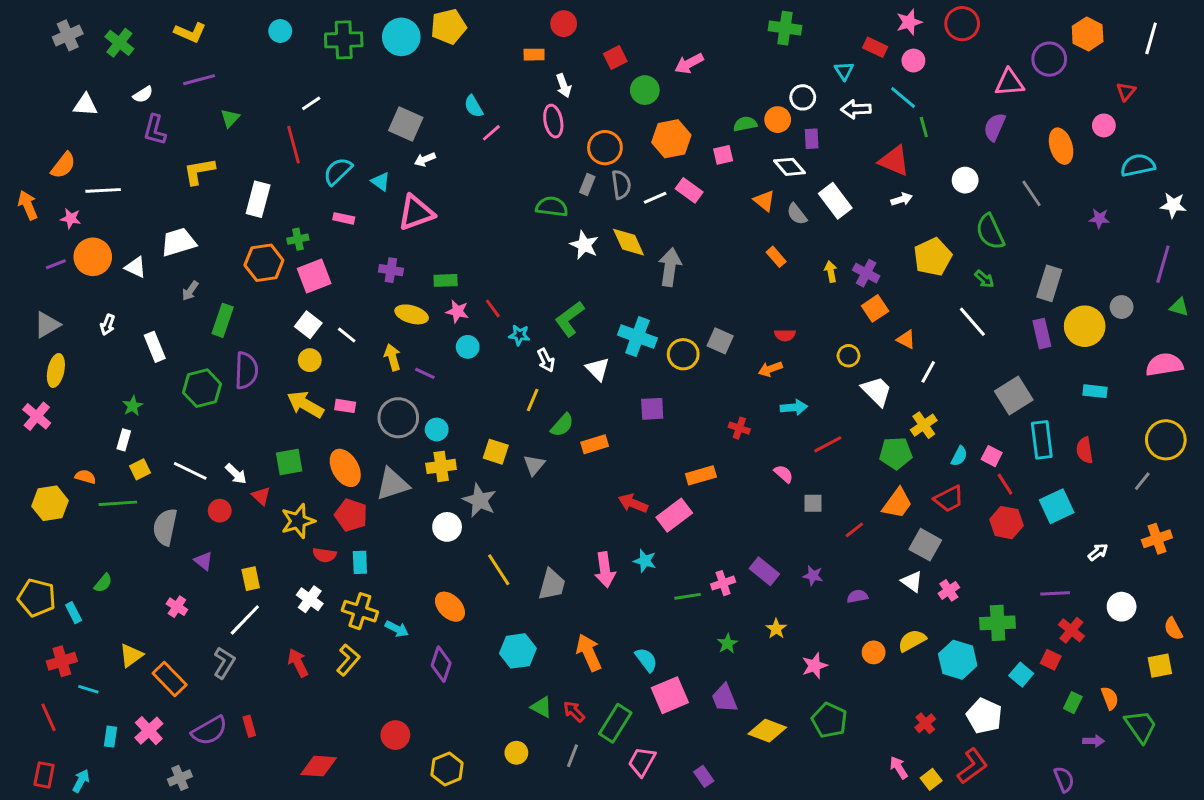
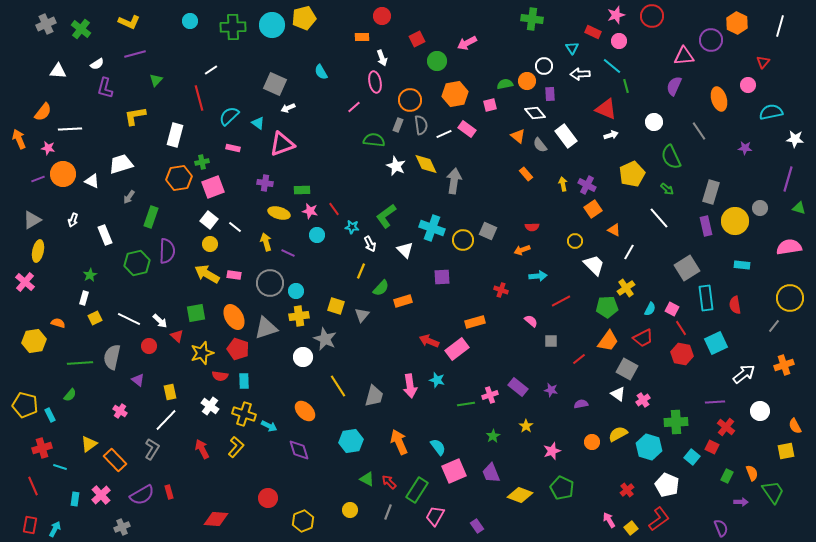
pink line: (491, 133) -> (354, 107), moved
green line: (118, 503) -> (80, 363), moved
white arrow: (1098, 552) -> (744, 374), size x1.6
purple diamond: (441, 664) -> (299, 450), turned -35

